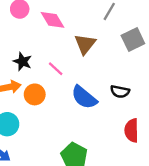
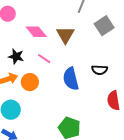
pink diamond: (52, 20) -> (36, 32), moved
blue semicircle: (84, 97) -> (71, 79), turned 45

